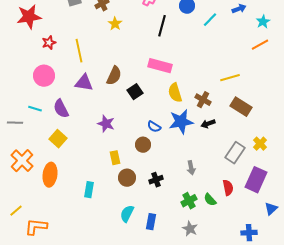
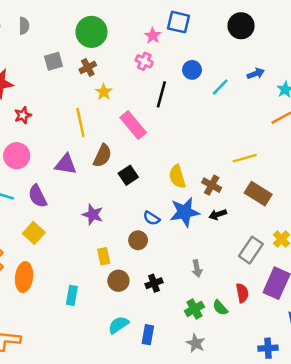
yellow line: (79, 51) -> (80, 123), moved
pink rectangle: (160, 66) -> (133, 125), moved, turned 35
cyan semicircle: (127, 214) -> (118, 325), turned 30

